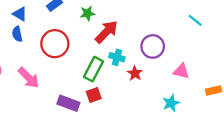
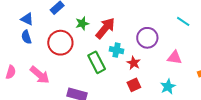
green star: (88, 13) -> (82, 23), moved
cyan line: (195, 20) -> (183, 21), moved
green rectangle: (93, 69) -> (97, 62), turned -50
red square: (94, 95) -> (134, 85), moved

